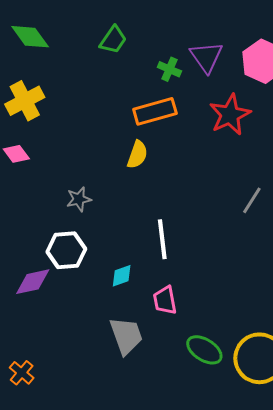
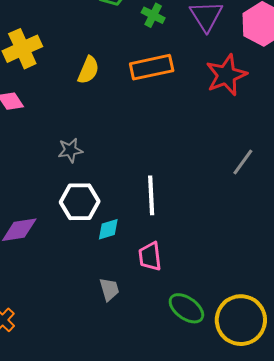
green cross: (169, 69) -> (153, 15), moved
yellow semicircle: (137, 155) -> (88, 70), moved
white hexagon: (66, 250) -> (80, 202), moved
gray trapezoid: (126, 336) -> (109, 289), size x0.6

